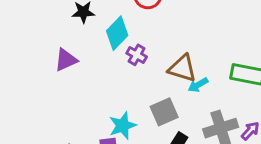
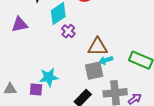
brown triangle: (182, 68) -> (98, 47), turned -30
gray square: (164, 112) -> (94, 71), moved

